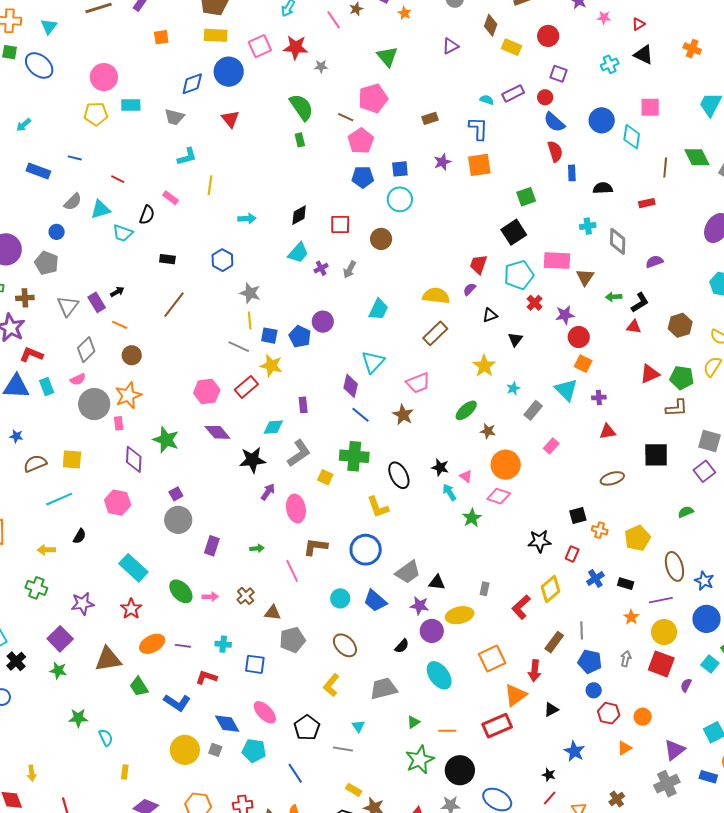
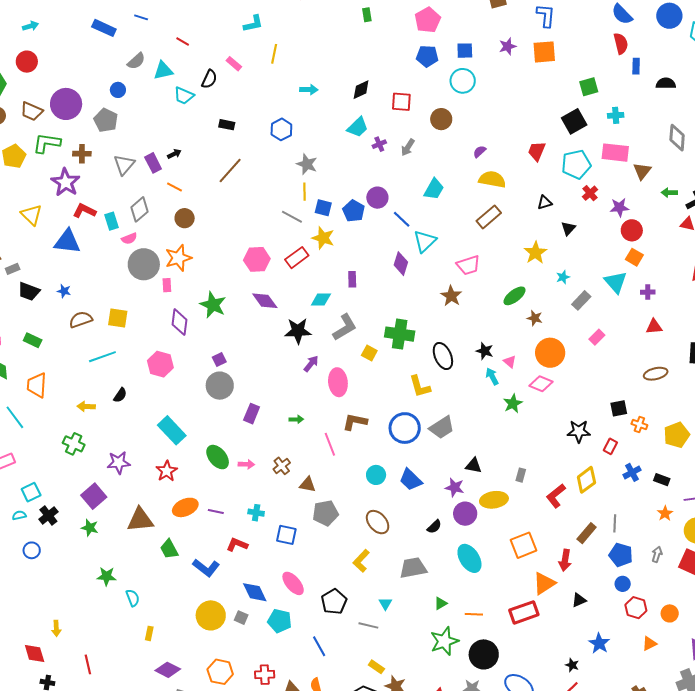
cyan cross: (588, 226) -> (616, 115), moved
purple semicircle: (469, 289) -> (480, 152), moved
cyan rectangle: (47, 387) -> (111, 221), moved
blue line: (360, 415) -> (402, 219), moved
gray trapezoid: (408, 572) -> (442, 427), moved

